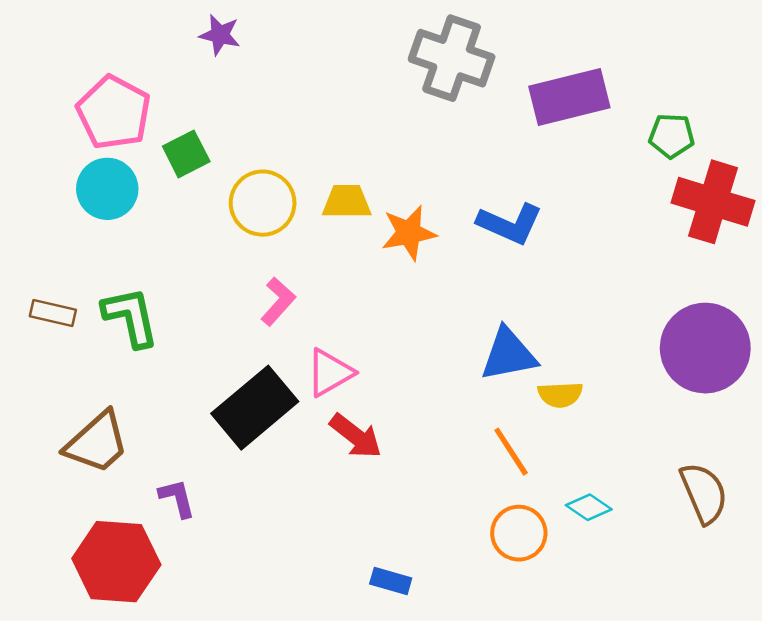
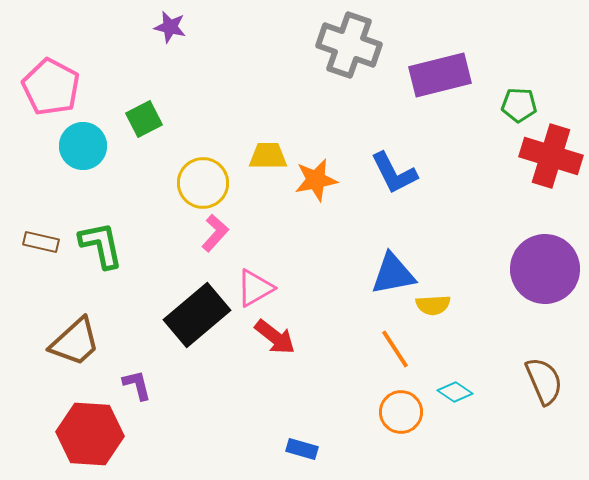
pink pentagon: (114, 112) -> (51, 87), moved
yellow circle: (263, 203) -> (203, 183), moved
blue L-shape: (510, 224) -> (394, 173), turned 39

